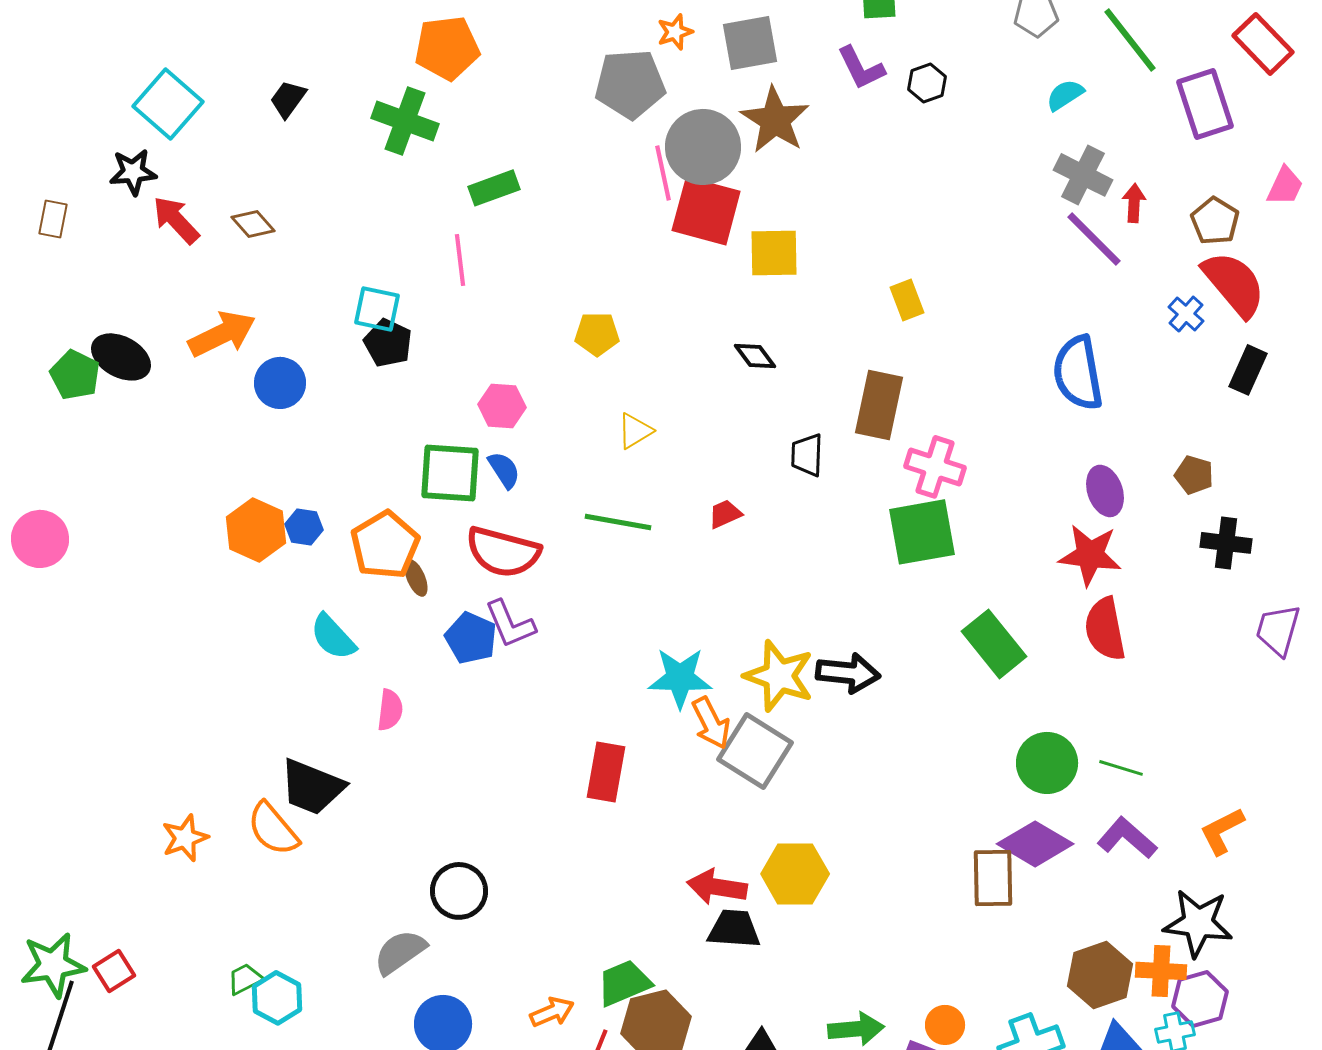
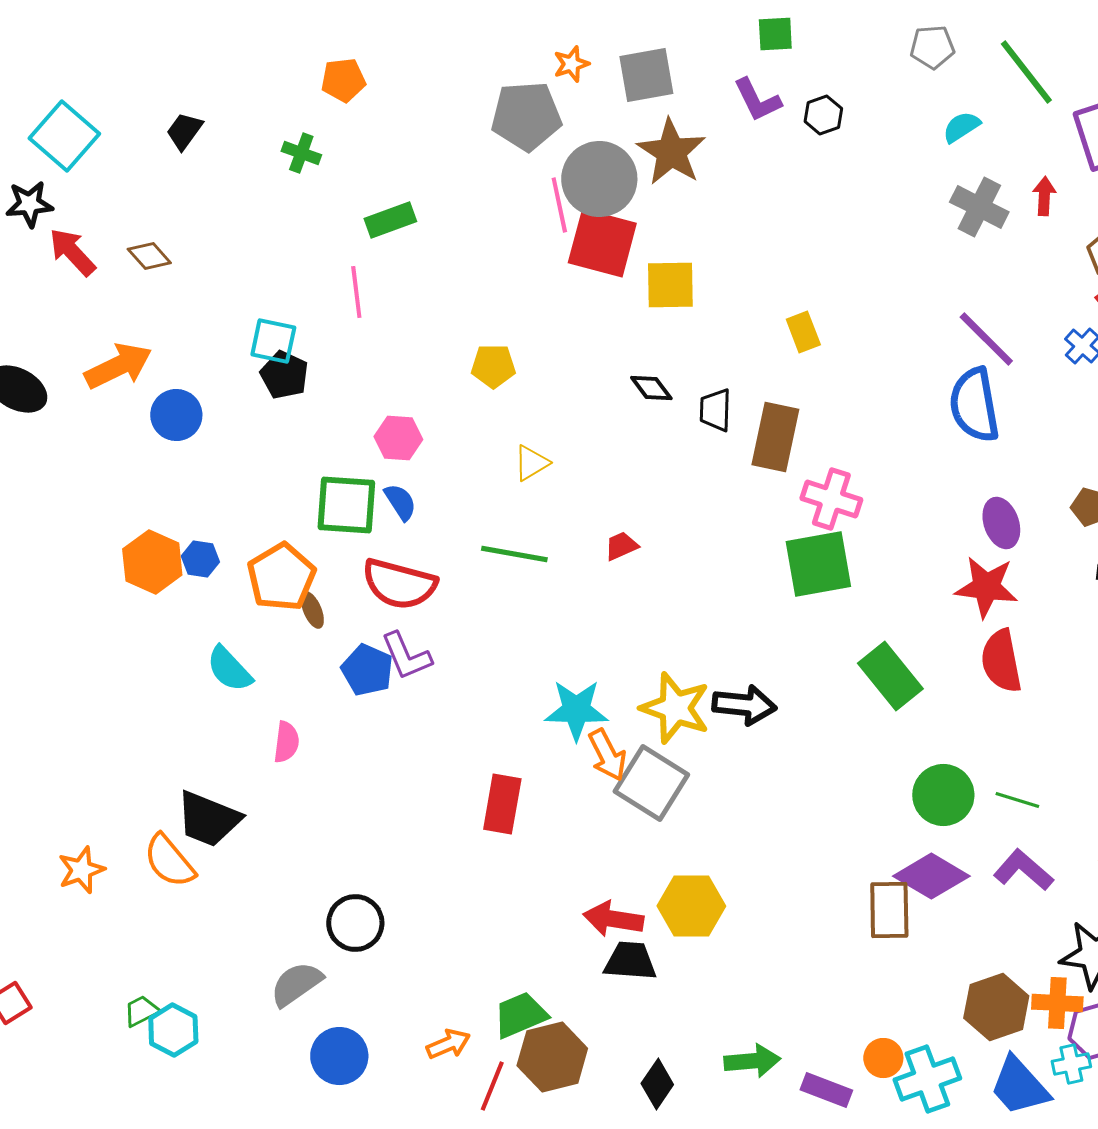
orange pentagon: (447, 48) -> (343, 80), size x0.7
green cross: (405, 121) -> (301, 153), size x0.6
red arrow: (1134, 203) -> (1044, 196), moved
purple line: (1094, 239) -> (986, 339), moved
black trapezoid: (807, 455) -> (715, 410), moved
orange circle: (945, 1025) -> (883, 1058), moved

